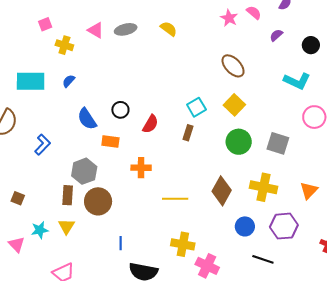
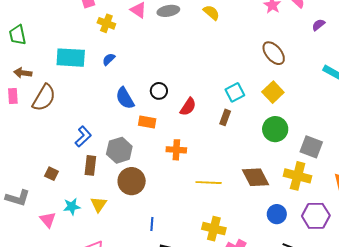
gray square: (278, 143) -> (311, 147), moved
blue L-shape: (42, 145) -> (83, 136), moved
brown diamond: (222, 191) -> (256, 177), turned -60
brown rectangle: (68, 195) -> (90, 165), moved

